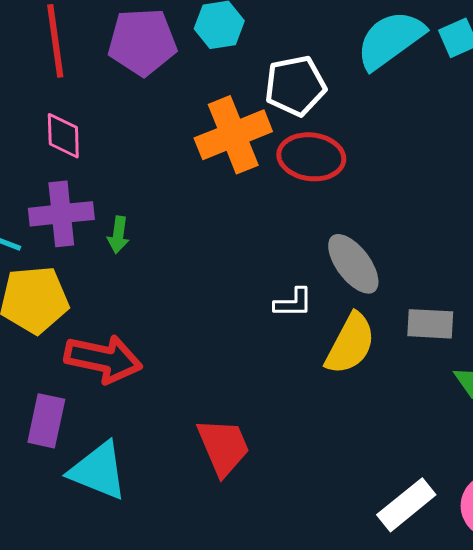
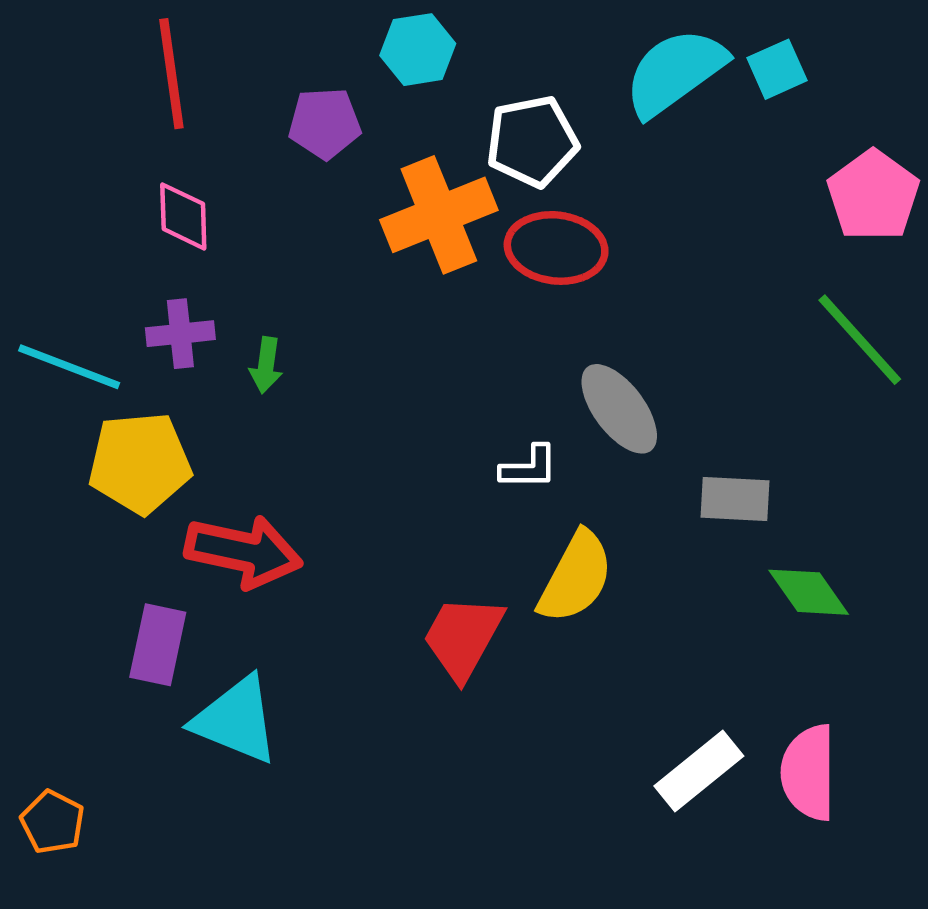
purple pentagon: (142, 42) -> (325, 123), moved, size x0.7
purple cross: (61, 214) -> (180, 334), size x0.7
yellow semicircle: (350, 344) -> (576, 577), moved
red trapezoid: (223, 447) -> (463, 637), moved, turned -128

